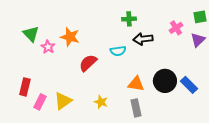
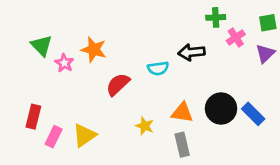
green cross: (129, 19) -> (216, 17), moved
yellow star: (101, 102) -> (145, 126), moved

